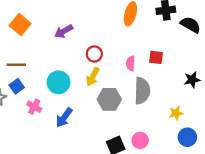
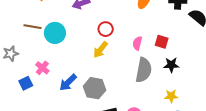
black star: (192, 80) -> (171, 65), moved
cyan circle: (58, 82) -> (55, 33), moved
blue square: (17, 86) -> (26, 83), moved
gray hexagon: (109, 99) -> (95, 88), moved

